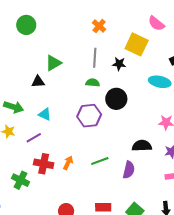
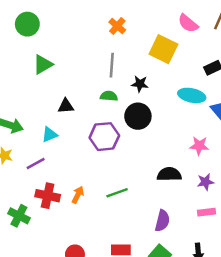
green triangle: (53, 63) -> (43, 64), moved
black star: (119, 64) -> (140, 84), moved
black triangle: (38, 82) -> (66, 106), moved
cyan triangle: (45, 114) -> (49, 135), turned -48
purple semicircle: (129, 170) -> (162, 221), moved

